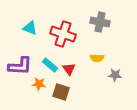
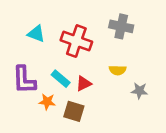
purple L-shape: (20, 66) -> (24, 80), turned 85
red triangle: (69, 69) -> (84, 83), turned 40

